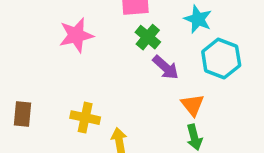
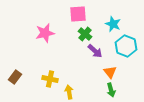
brown rectangle: (22, 114) -> (15, 77), turned 32

